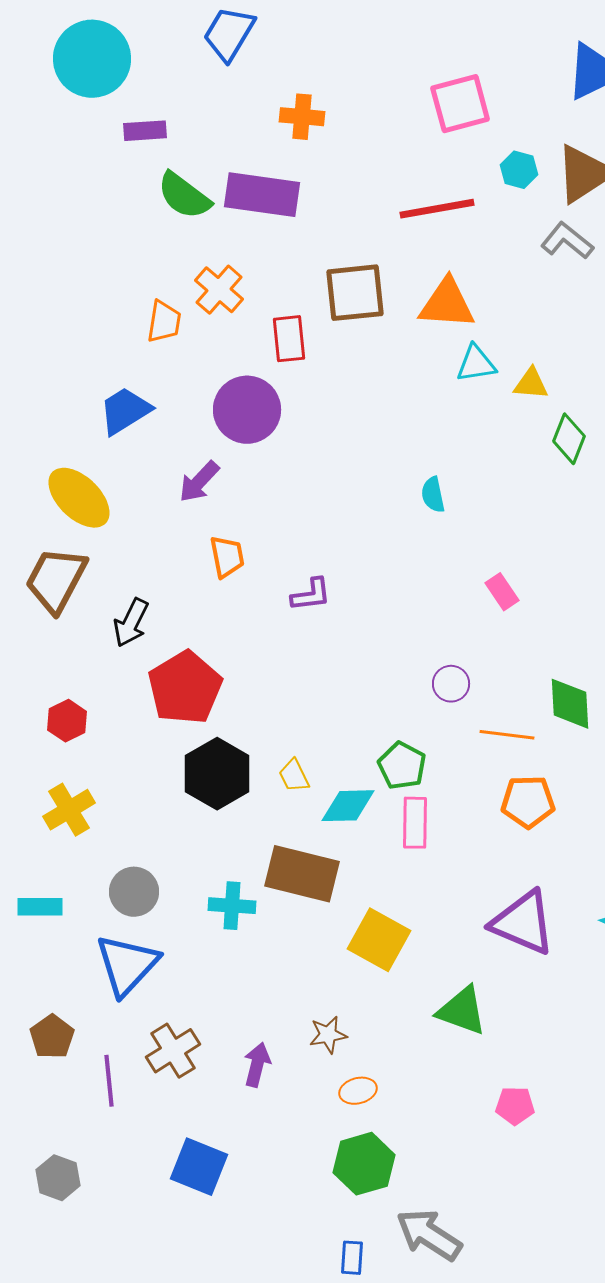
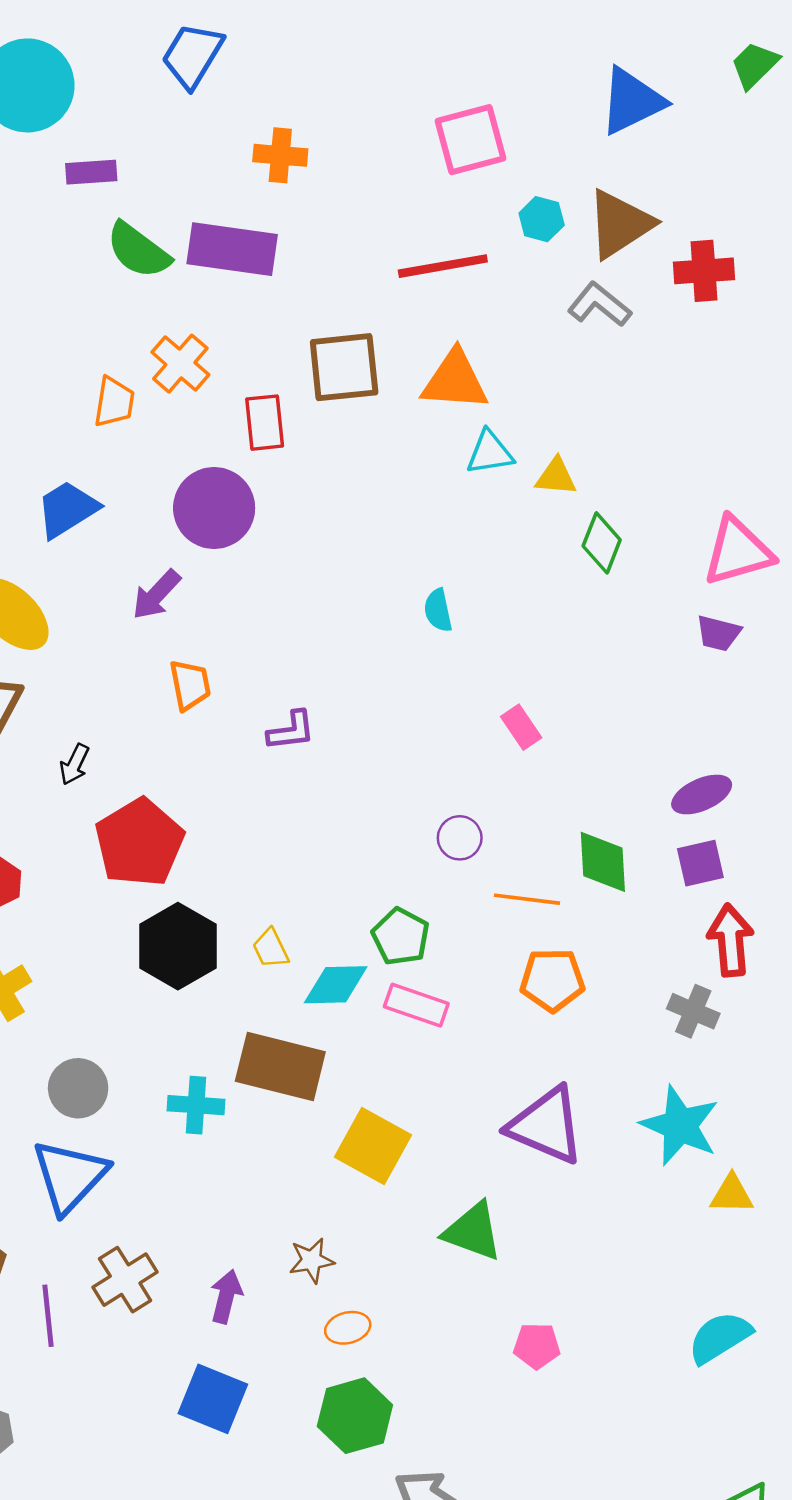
black arrow: (131, 623) -> (74, 764), size x0.7
pink rectangle: (415, 823) -> (416, 1005), turned -72
blue square: (199, 1167) -> (213, 1399), moved

